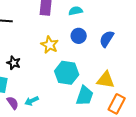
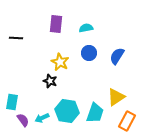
black star: (14, 63) -> (50, 81), moved
cyan hexagon: (67, 73) -> (67, 111), moved
yellow triangle: (106, 80) -> (116, 97), turned -42

